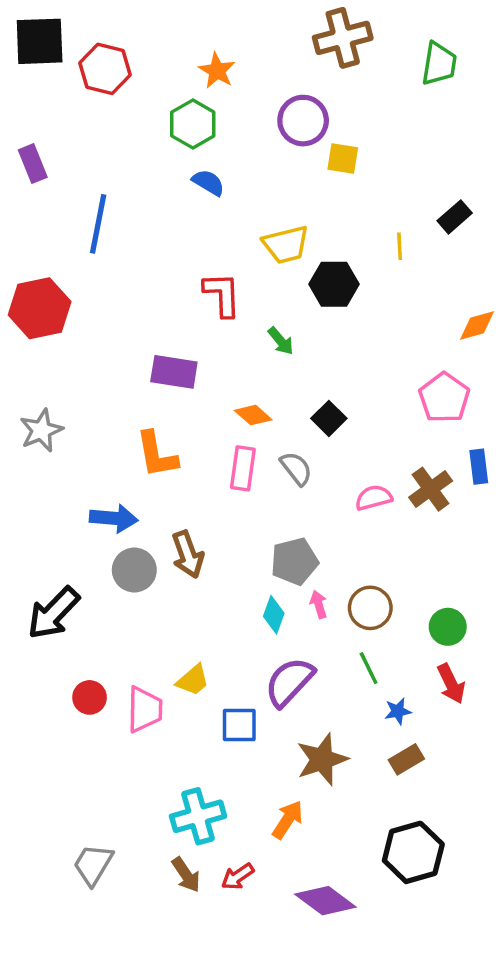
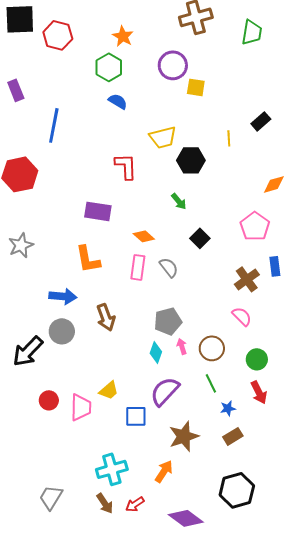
green arrow: (281, 341) -> (179, 201), moved
black square: (329, 418) -> (200, 238), moved
pink semicircle: (374, 498) -> (242, 316), moved, turned 60
gray circle: (134, 570) -> (62, 331), moved

